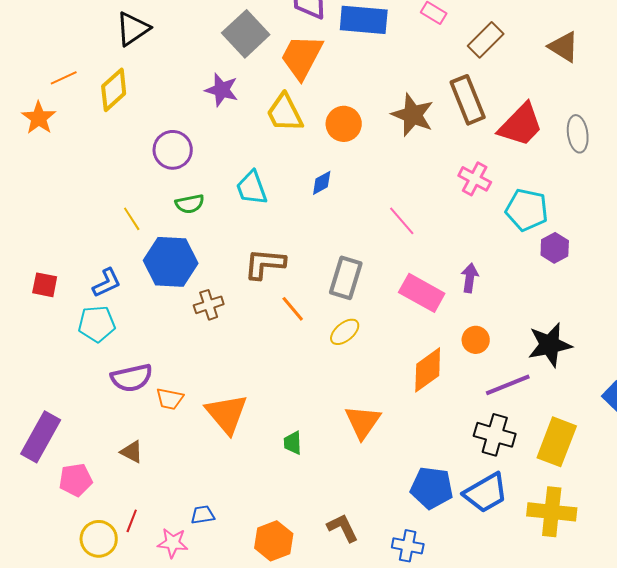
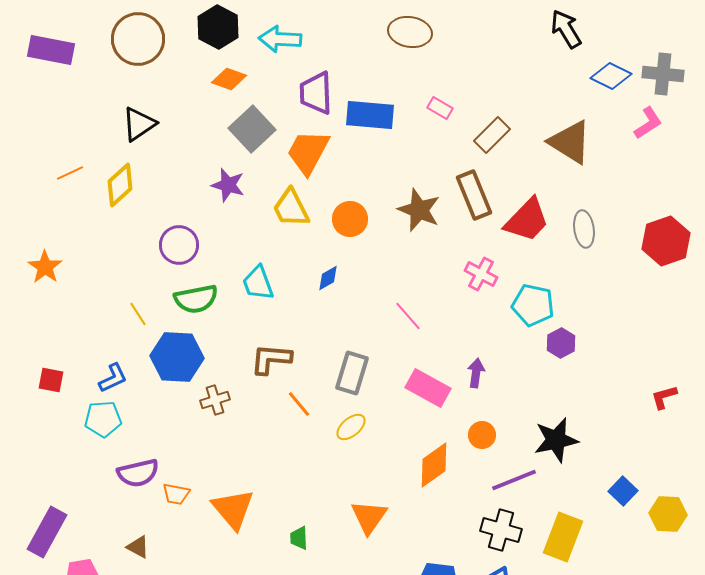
brown triangle: (564, 47) -> (570, 142), size x1.4
orange star: (39, 118) -> (45, 267), moved
green semicircle: (190, 204) -> (196, 299), size x1.5

